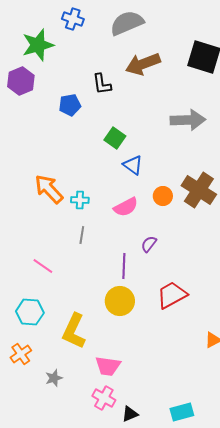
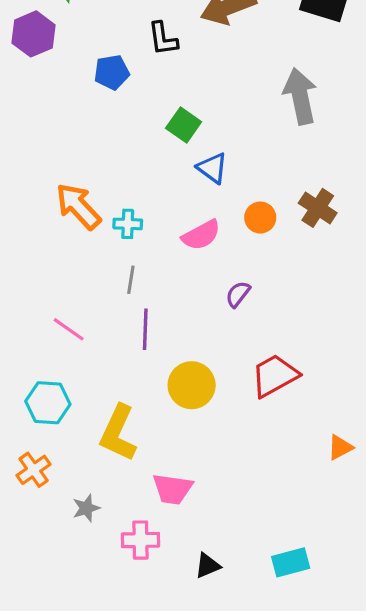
gray arrow: (188, 120) -> (300, 96), turned -100
brown cross: (199, 190) -> (318, 208), size x0.7
purple line: (124, 266) -> (145, 329), moved
pink cross: (104, 398) -> (140, 540), moved, turned -30

